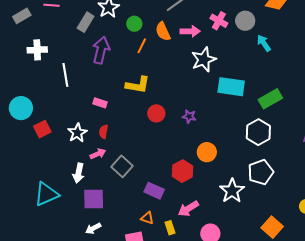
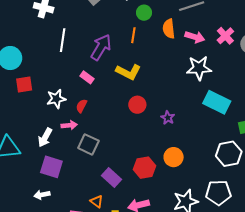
orange line: (142, 46) -> (133, 35), moved, turned -35
purple arrow: (101, 50) -> (101, 47), moved
gray square: (122, 166) -> (88, 144), turned -35

